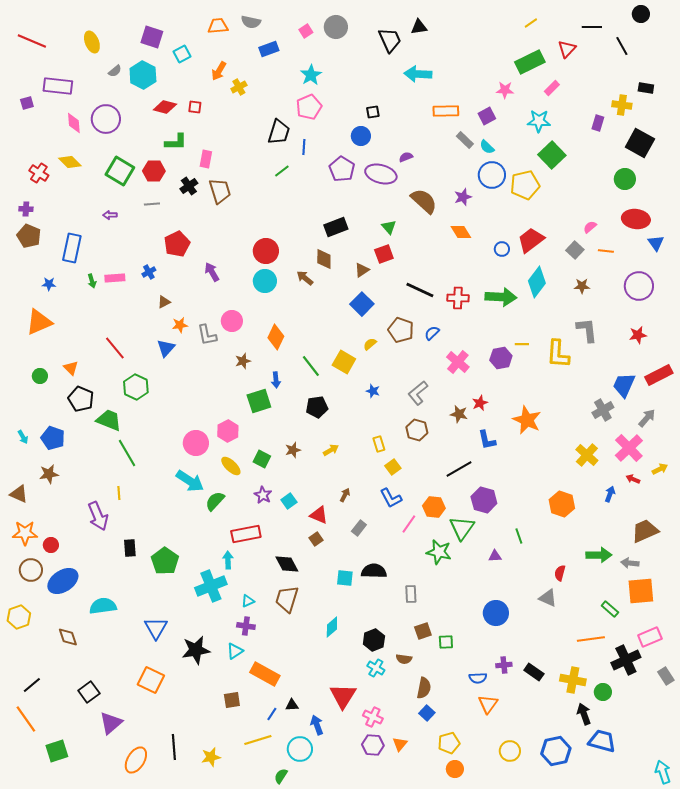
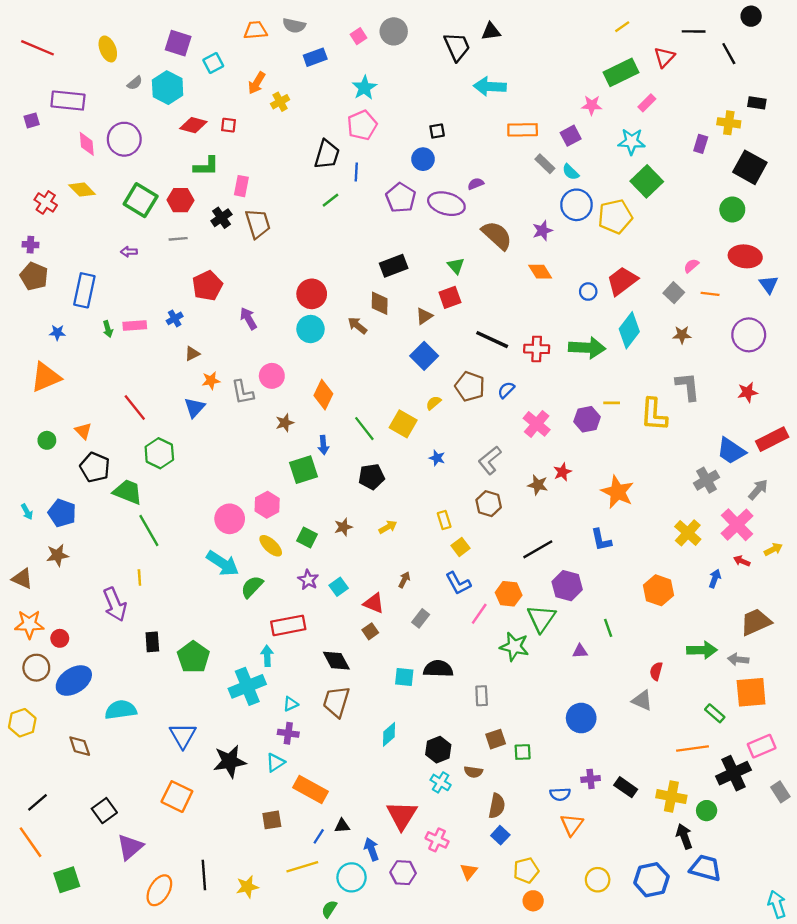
blue trapezoid: (624, 385) -> (731, 451), turned -80
blue L-shape: (487, 440) -> (601, 540), moved
purple hexagon: (373, 745) -> (403, 873), moved

